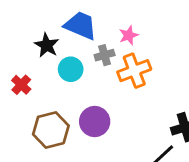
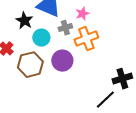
purple circle: (95, 122) -> (62, 61), moved
brown hexagon: (51, 130) -> (30, 65), moved

